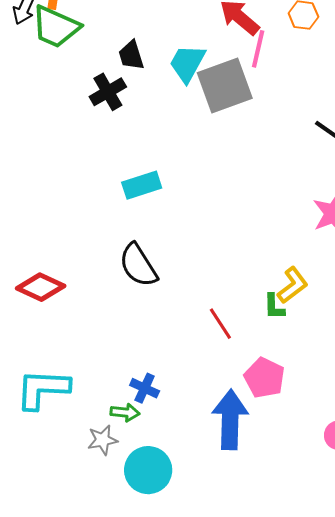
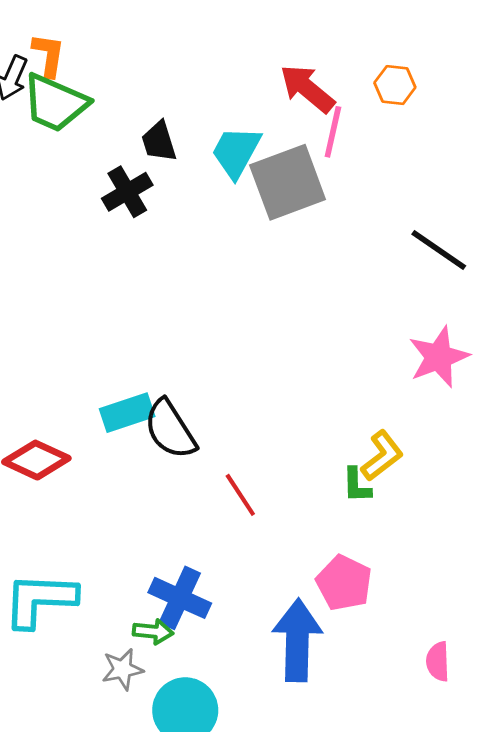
cyan rectangle: (142, 185) -> (127, 413), moved
red line: (220, 324) -> (240, 495), moved
blue cross: (145, 388) -> (180, 598), size x1.5

